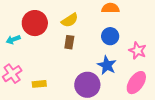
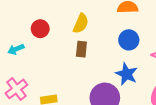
yellow semicircle: (70, 20) -> (81, 23), turned -30
red circle: (35, 23) -> (40, 29), size x0.6

